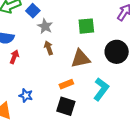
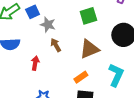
blue square: (33, 11) -> (33, 12), turned 32
red arrow: (14, 57) -> (35, 63), moved

